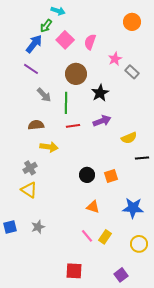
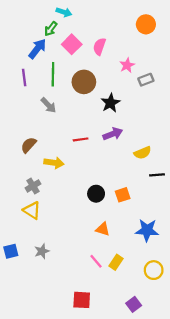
purple line: (31, 69) -> (24, 77), moved, turned 49
gray rectangle: (132, 72) -> (146, 80), turned -64
green line: (66, 103) -> (53, 74), moved
brown semicircle: (36, 125) -> (29, 145), moved, turned -42

